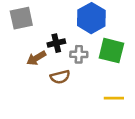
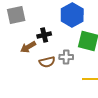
gray cross: (79, 54) -> (66, 57), moved

